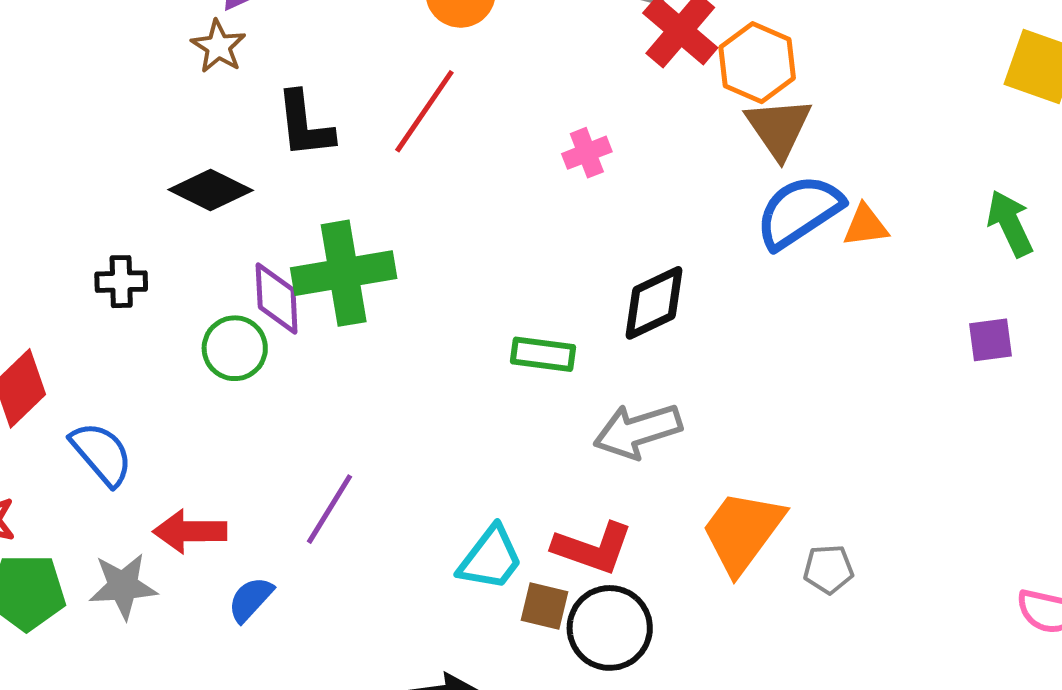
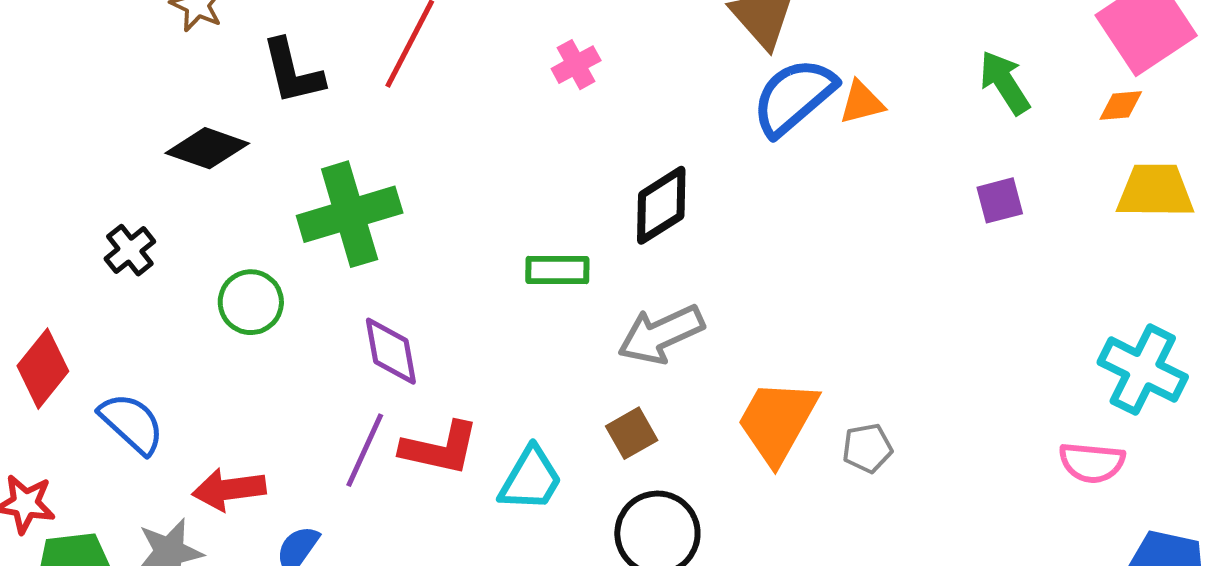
black cross: (121, 282) -> (130, 250), turned -30
purple diamond: (277, 298) -> (391, 351), moved
red L-shape: (593, 548) -> (440, 448), moved
brown square: (544, 606) -> (632, 433), moved, turned -36

